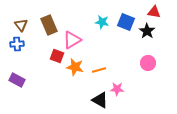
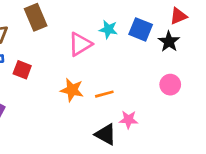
red triangle: (154, 12) -> (178, 16), turned -32
brown rectangle: (49, 25) -> (36, 17), moved
pink triangle: (72, 40) -> (80, 44), moved
red square: (57, 56) -> (22, 70), moved

